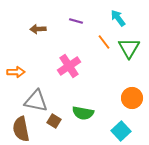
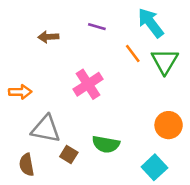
cyan arrow: (118, 18) -> (151, 23), size x1.4
brown semicircle: (21, 129) -> (27, 165), size x0.7

